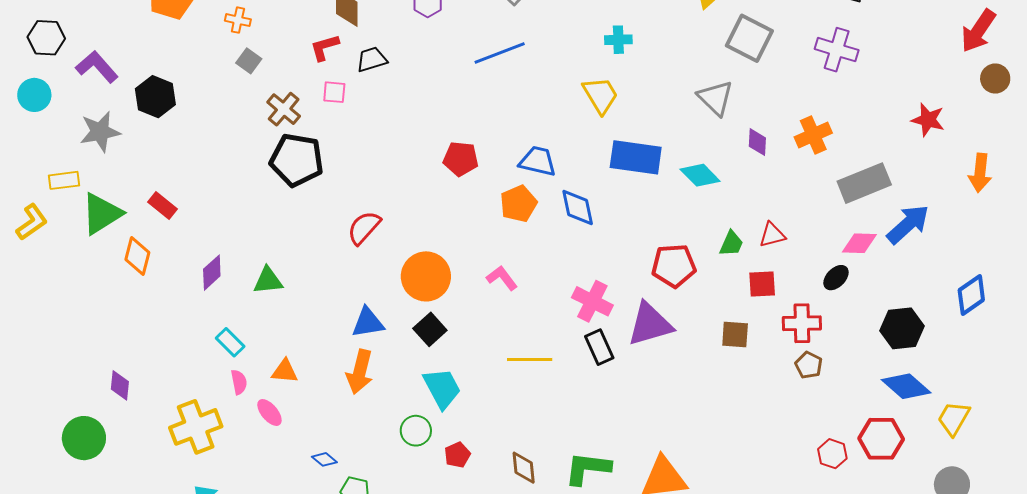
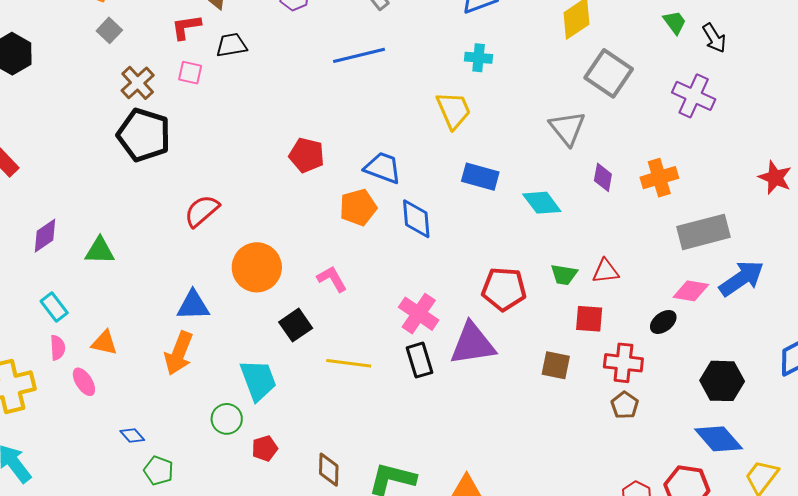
blue rectangle: (636, 157) -> (480, 177), size x0.7
green trapezoid: (731, 244) -> (564, 275), turned 68
black square: (430, 329) -> (296, 325), moved

